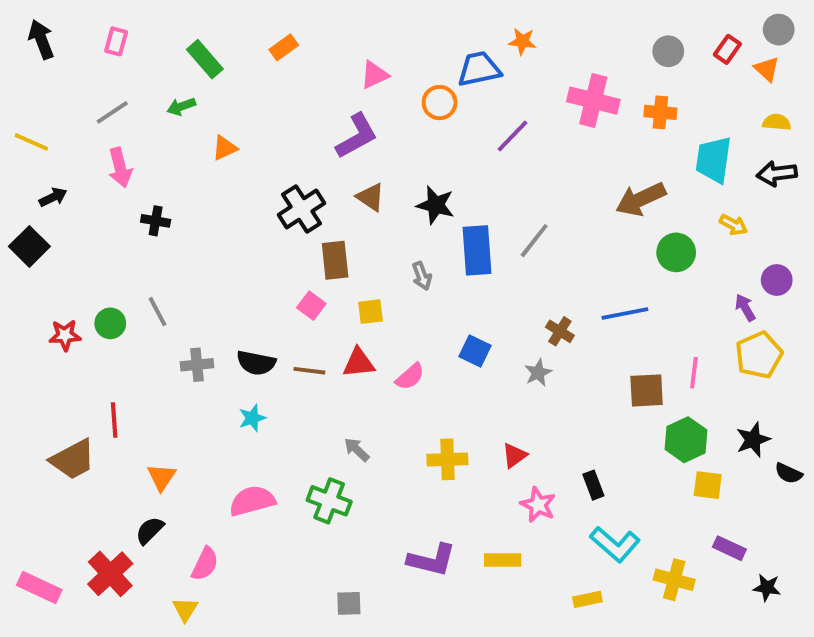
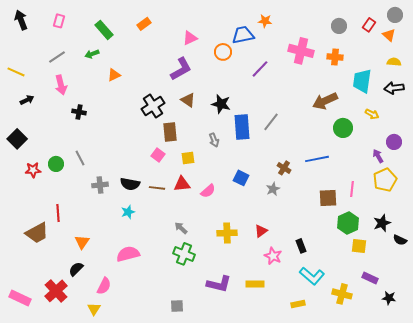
black square: (29, 246) -> (17, 139), moved
green cross: (329, 501) -> (184, 254), moved

